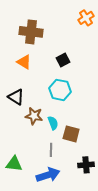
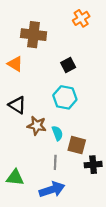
orange cross: (86, 18) -> (81, 18), moved
orange triangle: (24, 62) -> (15, 64), moved
black cross: (86, 165) -> (93, 165), moved

